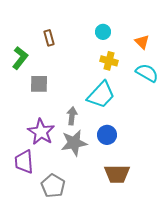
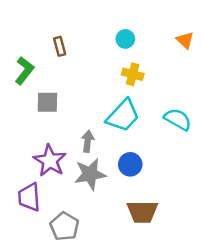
orange triangle: (142, 42) -> (185, 40), moved
cyan semicircle: (147, 73) -> (178, 119), moved

